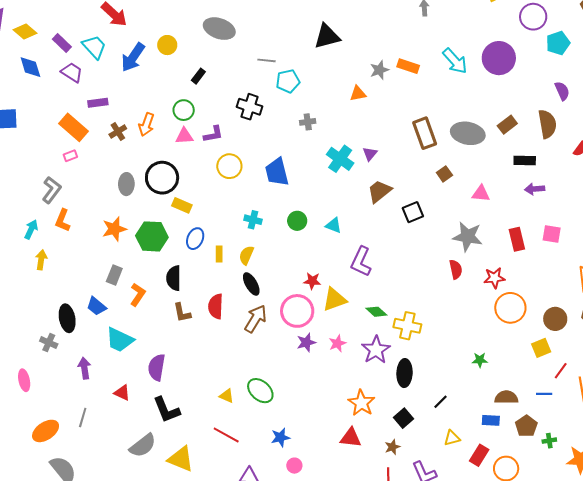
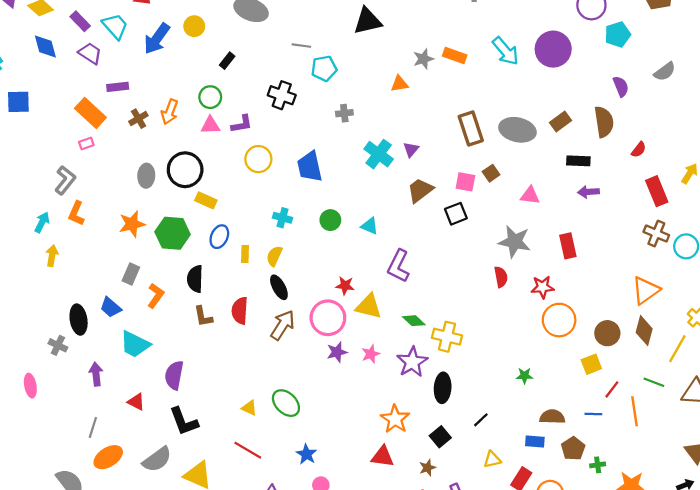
pink square: (552, 234) -> (465, 182), moved
yellow triangle: (334, 299) -> (369, 306), turned 32
orange ellipse: (46, 431) -> (108, 457), moved
blue star: (280, 437) -> (307, 454), turned -30

